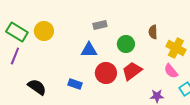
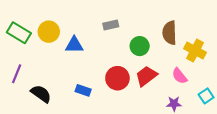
brown semicircle: (153, 32) -> (170, 33), size x1.5
blue triangle: (89, 50) -> (74, 45), moved
purple line: (15, 56) -> (17, 74), moved
pink semicircle: (171, 71) -> (180, 76), moved

